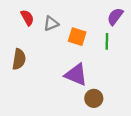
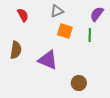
gray triangle: (51, 24) -> (57, 11), moved
purple triangle: (76, 75) -> (48, 60), moved

